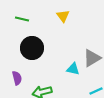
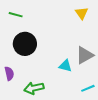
yellow triangle: (63, 16) -> (82, 13), moved

